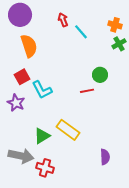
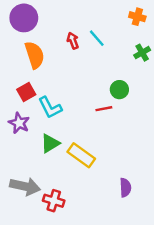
red arrow: (63, 20) -> (73, 41), moved
orange cross: (115, 25) -> (137, 17), moved
green triangle: (42, 136) -> (50, 143), moved

